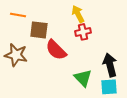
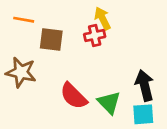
red cross: (83, 32) -> (95, 35), moved
red semicircle: (56, 50) -> (74, 96), moved

